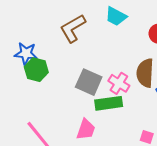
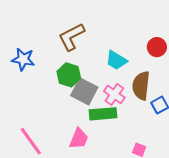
cyan trapezoid: (116, 16) -> (116, 60), moved
green hexagon: (36, 70) -> (69, 75), moved

